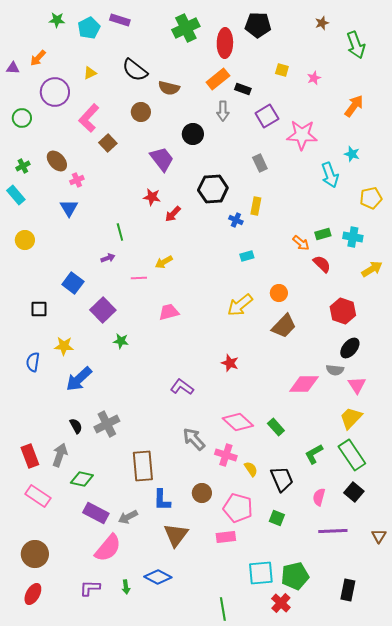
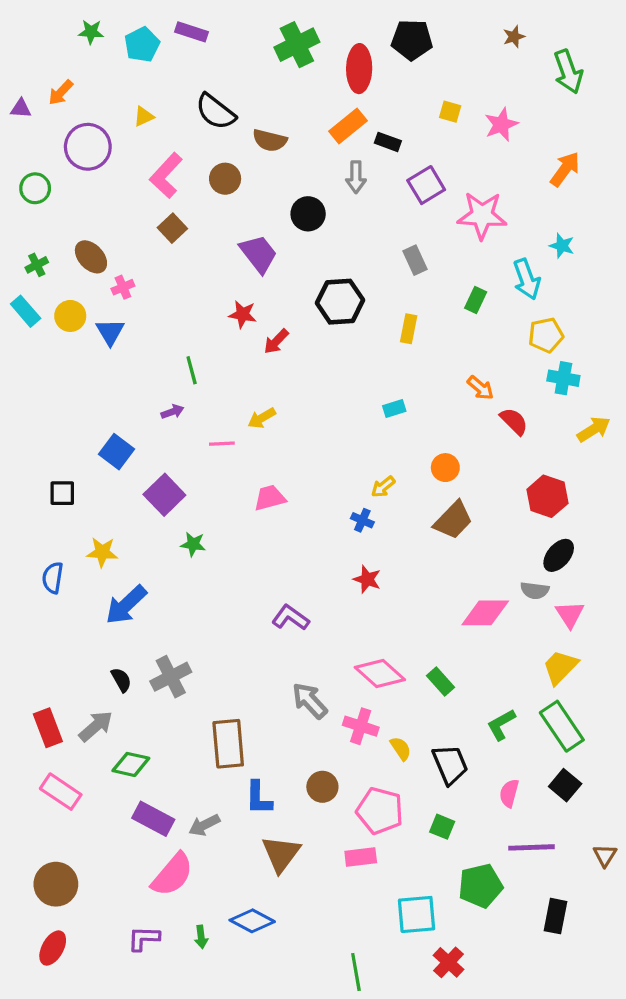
pink star: (314, 78) -> (501, 124), size x1.5
pink L-shape: (89, 118) -> (166, 175), moved
yellow pentagon: (371, 198) -> (546, 335), moved
blue cross: (236, 220) -> (362, 520), moved
green rectangle: (323, 234) -> (476, 300), moved, turned -49
yellow circle: (25, 240) -> (70, 316), moved
yellow arrow: (240, 305) -> (383, 487), size x0.6
gray arrow: (60, 455) -> (96, 726), turned 30
green pentagon: (295, 576) -> (480, 886), moved
black rectangle: (348, 590) -> (555, 916), moved

